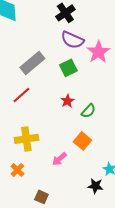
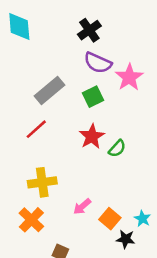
red star: (67, 101) -> (92, 136), size x1.5
orange square: (82, 141) -> (110, 219), moved
orange cross: (17, 170) -> (31, 220), size x1.5

